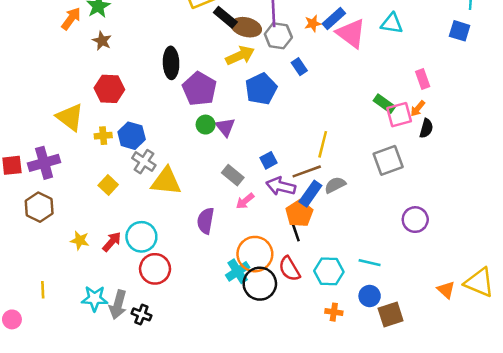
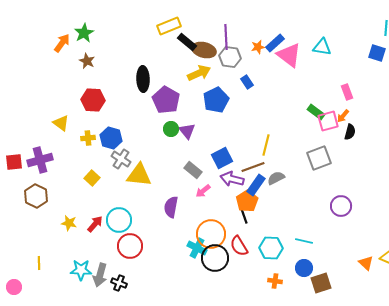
yellow triangle: (70, 117) -> (61, 123), size x0.7
blue square: (268, 160) -> (222, 158), size x1.5
cyan cross: (238, 271) -> (197, 248), turned -30

